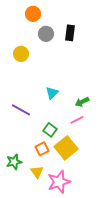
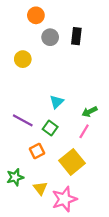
pink line: (77, 120) -> (84, 131), turned -32
green square: (50, 130) -> (50, 128), moved
orange square: (42, 149) -> (37, 151), moved

